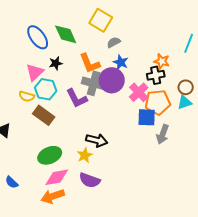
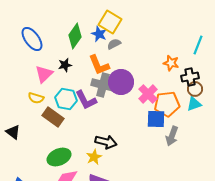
green diamond: (66, 34) -> (75, 36), turned 60
blue ellipse: (38, 37) -> (32, 39), moved
gray semicircle: (114, 42) -> (114, 44), moved
blue star: (121, 62) -> (99, 34), moved
black cross: (156, 75) -> (190, 77), moved
cyan hexagon: (46, 89) -> (66, 99), moved

